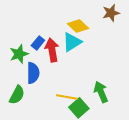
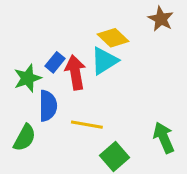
brown star: (111, 13) -> (161, 19), turned -30
green arrow: (101, 92) -> (164, 138), moved
yellow line: (67, 97) -> (87, 125), moved

